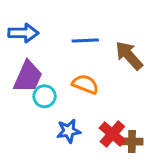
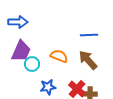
blue line: (85, 41) -> (89, 35), moved
brown arrow: (129, 56) -> (88, 60), moved

